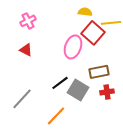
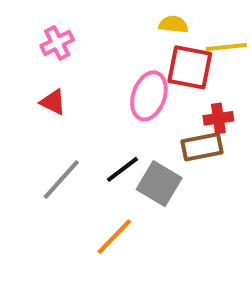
red square: (93, 33) -> (190, 67), turned -30
red cross: (107, 92) -> (218, 118), moved
gray line: (22, 99) -> (61, 180), moved

